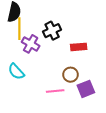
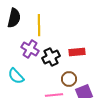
yellow line: (19, 29) -> (39, 25), moved
black cross: (52, 31) -> (51, 57), moved

